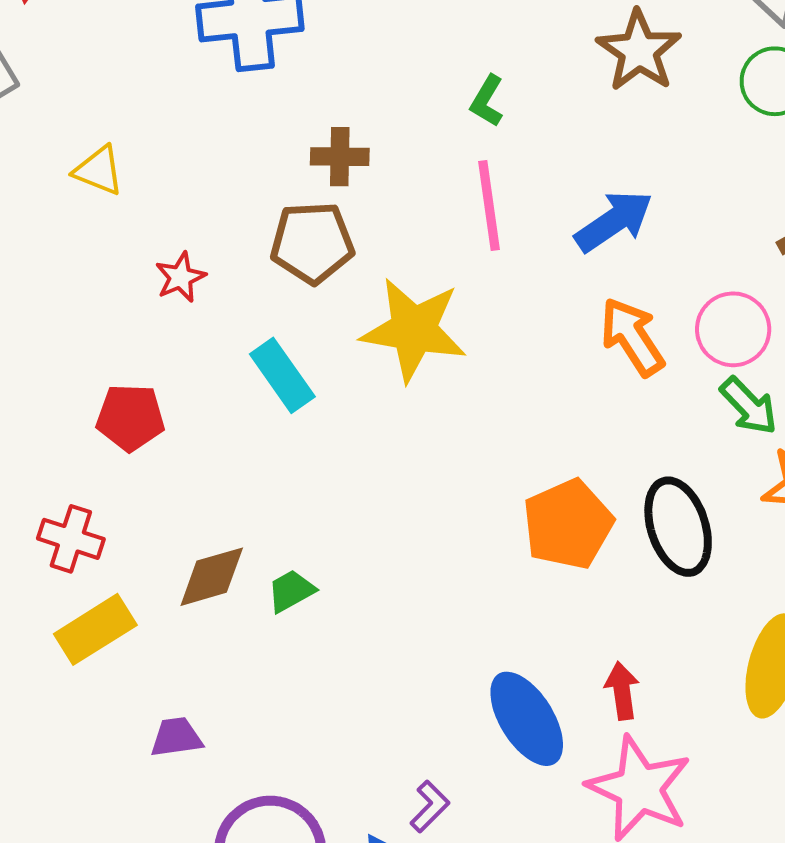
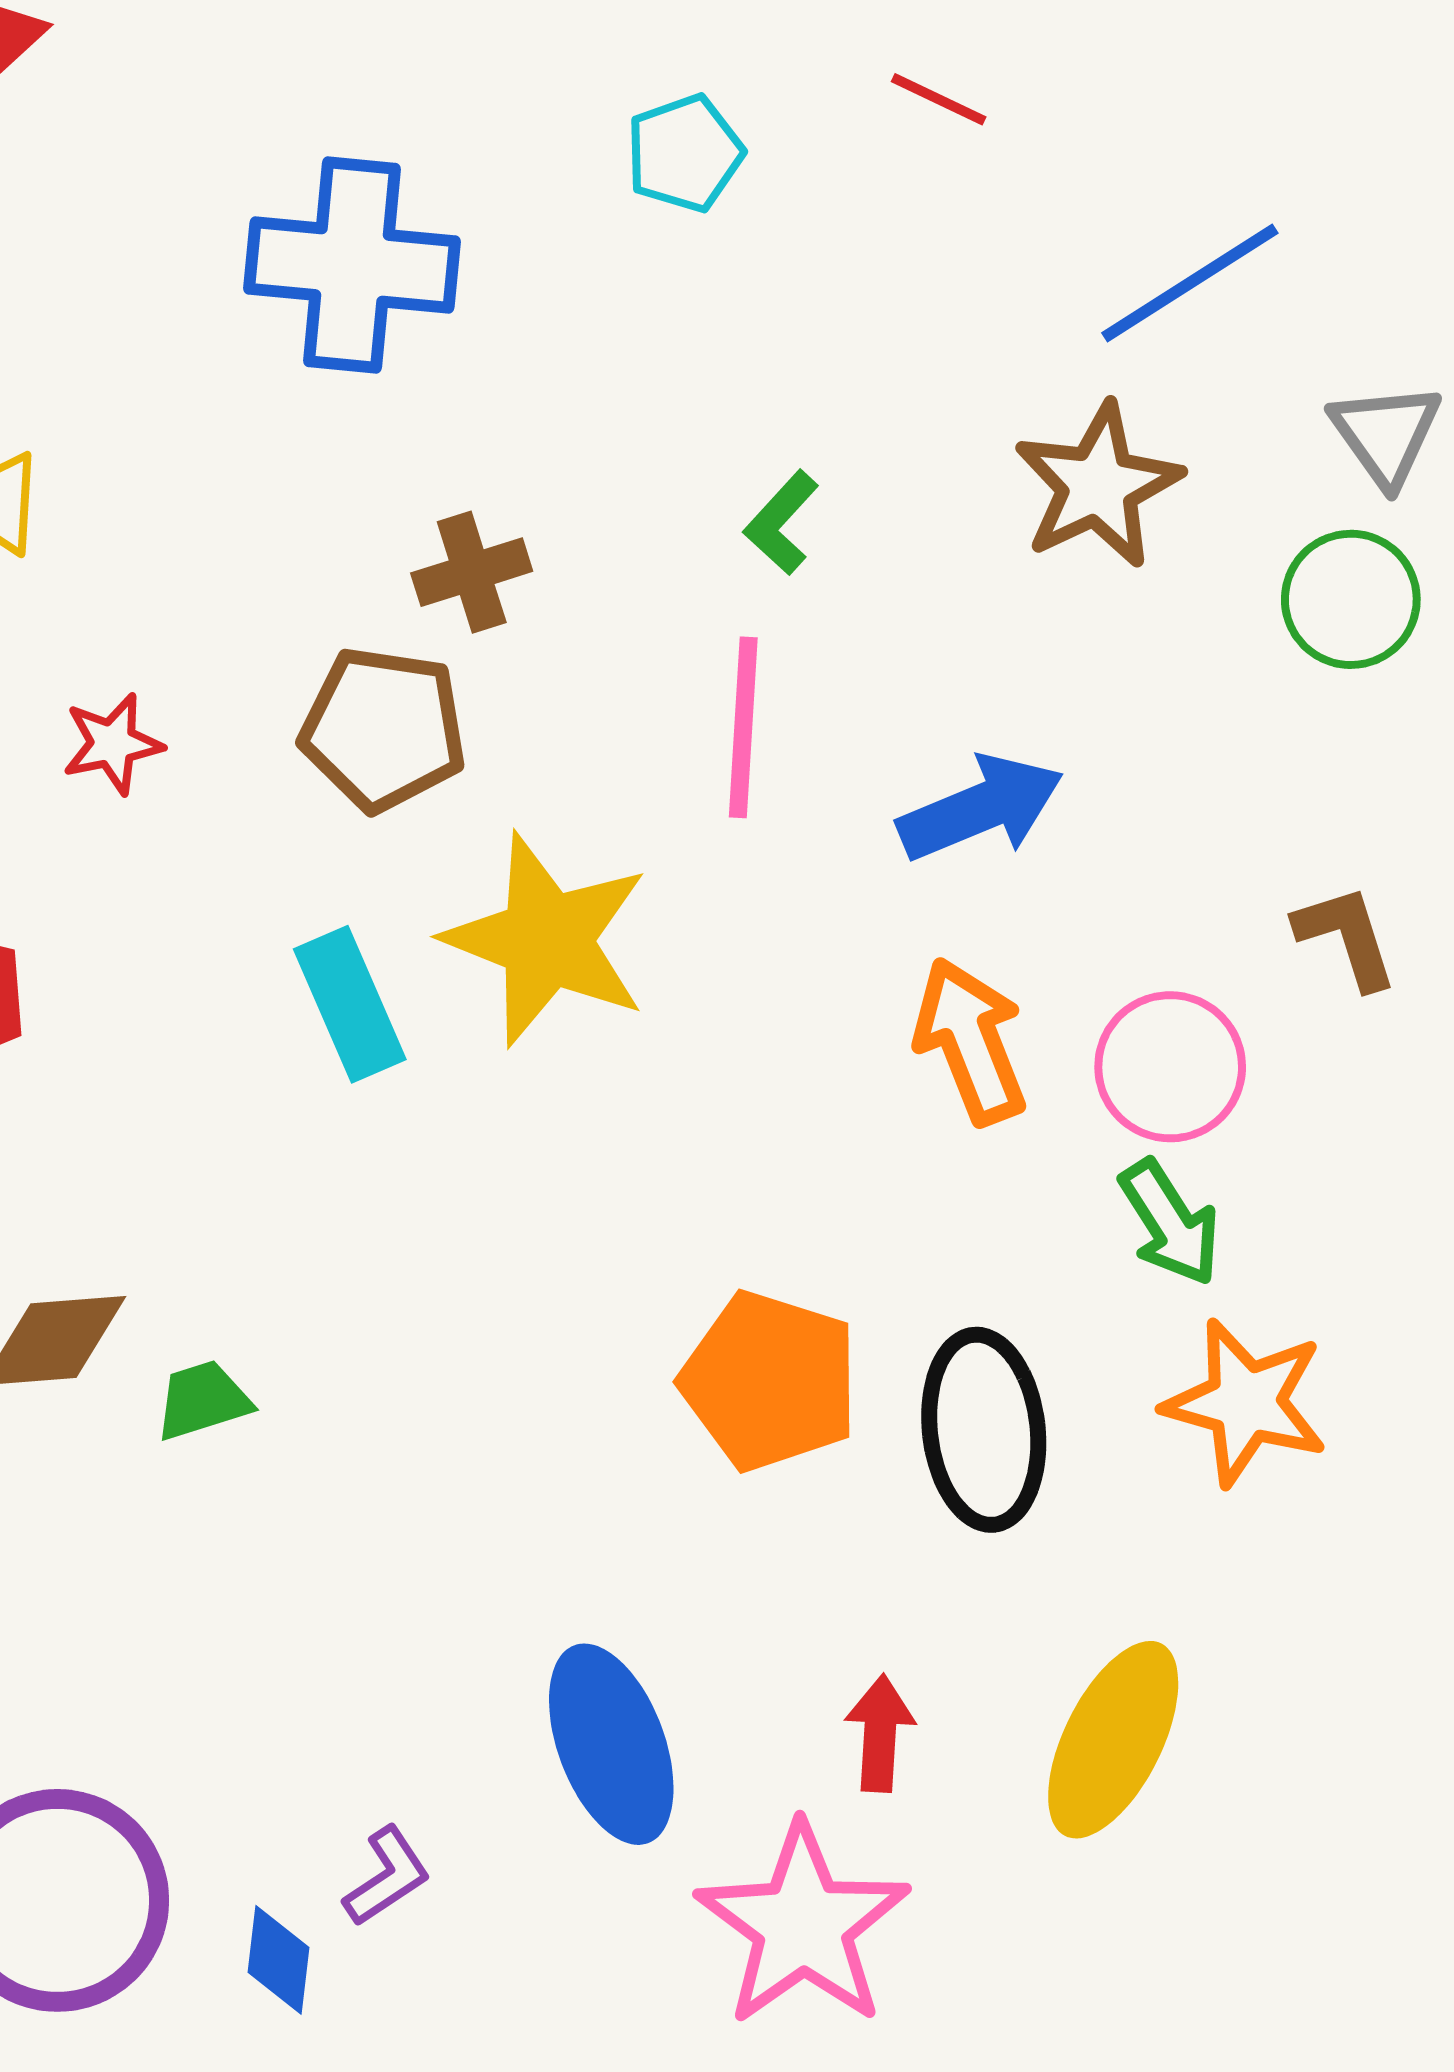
brown cross: (340, 157) -> (472, 572), turned -30
cyan rectangle: (282, 375) -> (350, 1004), moved
orange pentagon: (568, 524) -> (770, 1381), turned 30
red arrow: (622, 691) -> (880, 1733), moved

